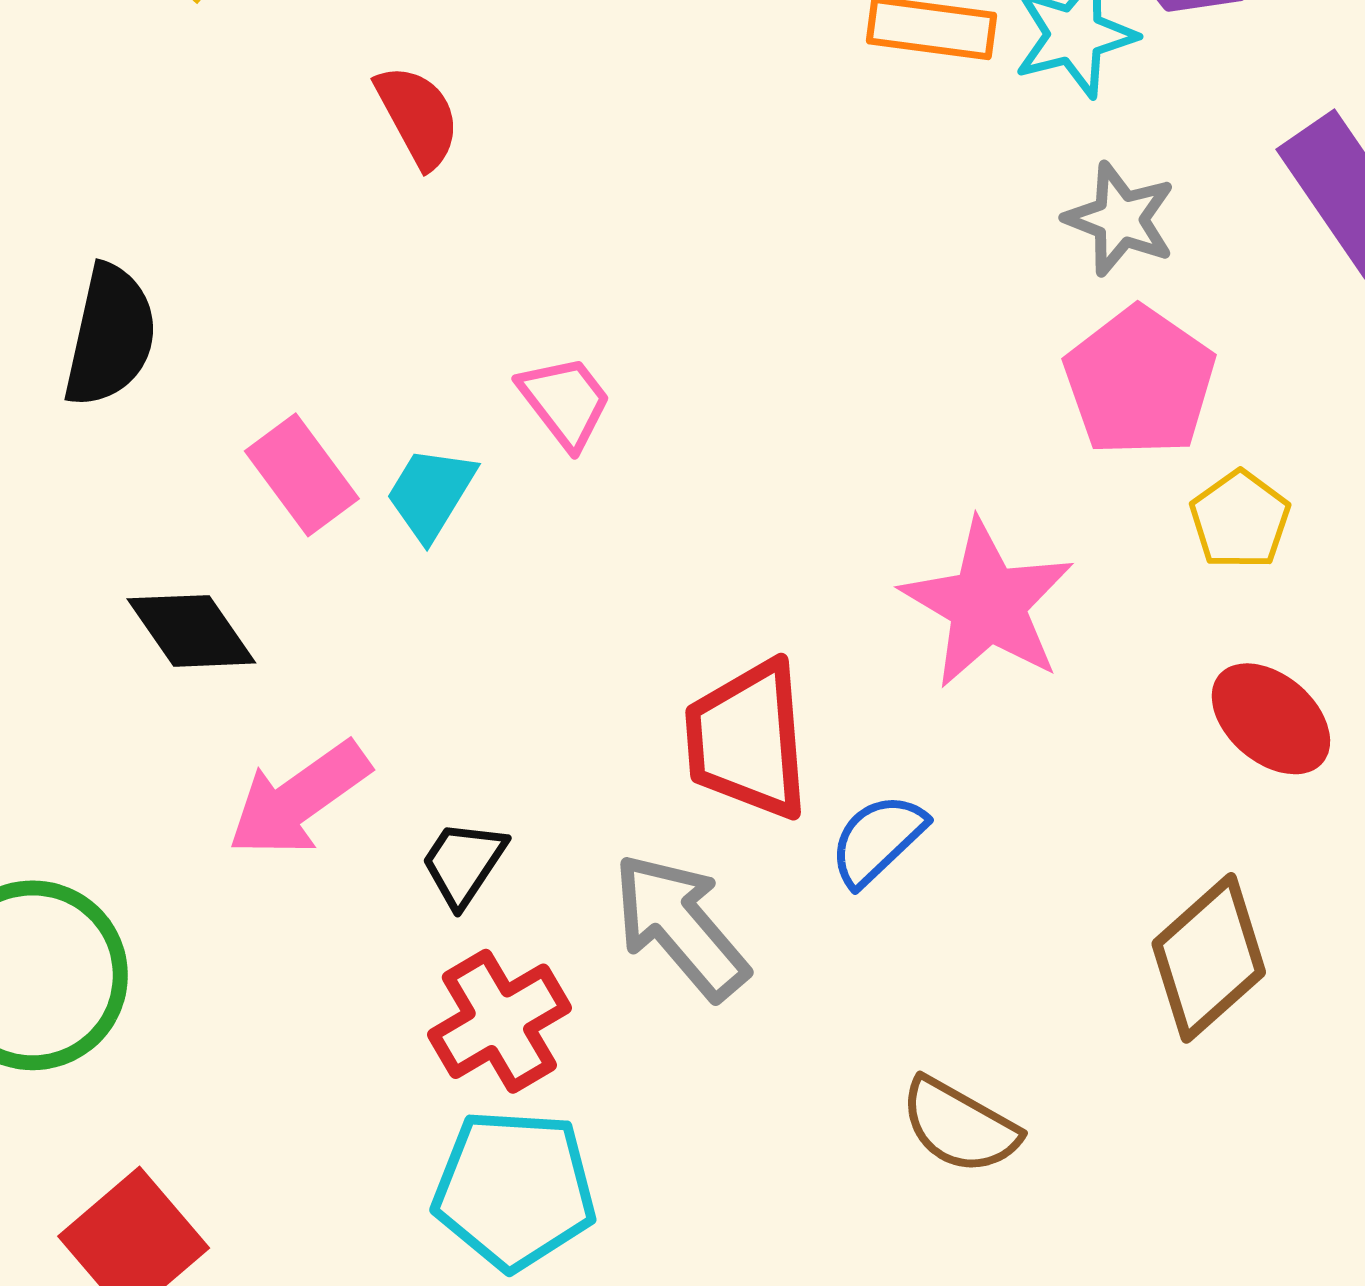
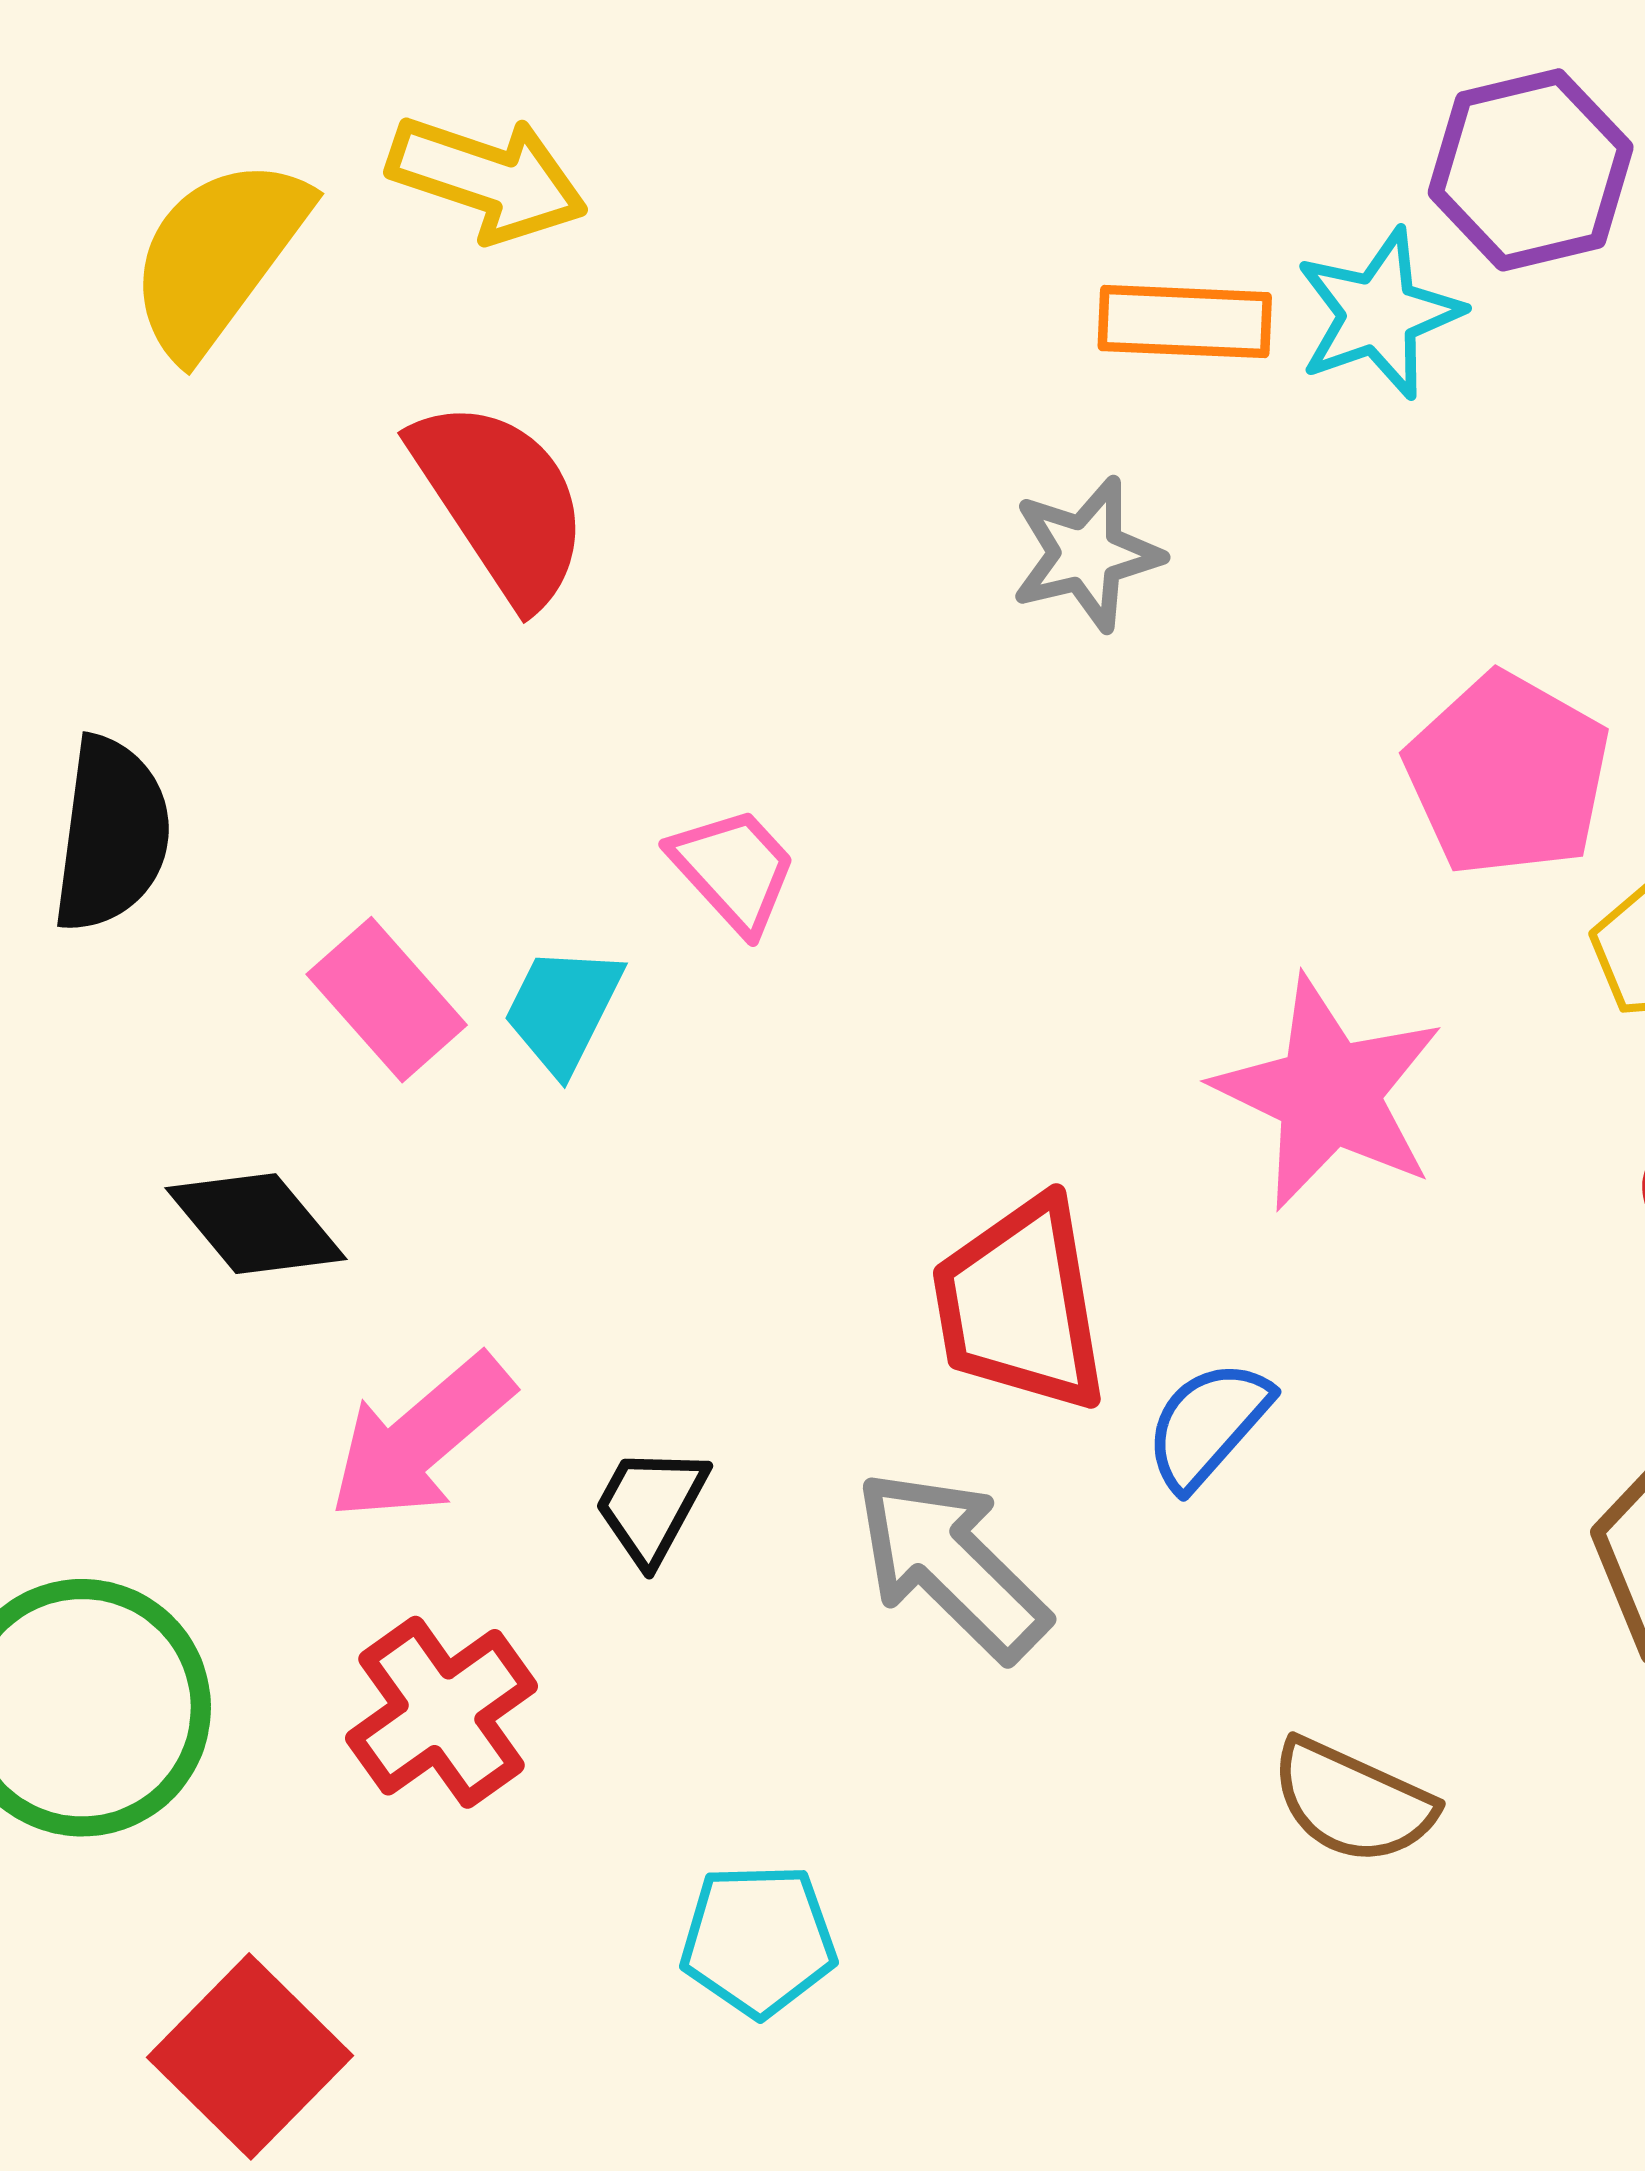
red semicircle: (418, 116) -> (501, 501), size x1.5
gray star: (1120, 219) -> (1086, 554), moved, turned -30
red cross: (499, 1021) -> (442, 1712), moved
cyan pentagon: (514, 1189) -> (758, 1940), size x0.7

